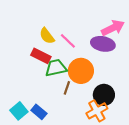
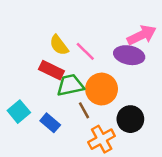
brown line: (67, 88) -> (84, 110), turned -48
cyan square: (19, 111) -> (19, 112), moved
orange cross: (97, 111) -> (102, 139), moved
blue rectangle: (39, 112) -> (50, 123), moved

